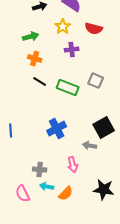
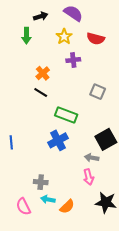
green arrow: (31, 37) -> (26, 36), moved, turned 105
orange cross: (35, 59) -> (43, 73), moved, turned 32
green rectangle: (68, 88) -> (66, 115), moved
pink arrow: (73, 165) -> (89, 177), moved

